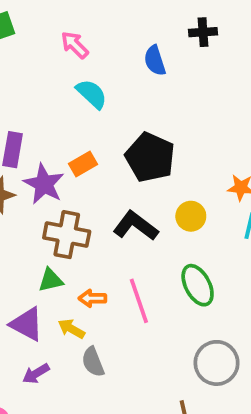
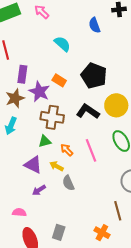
pink arrow: (75, 45) -> (42, 12), moved
orange rectangle: (83, 164) -> (59, 80), turned 64
yellow circle: (191, 216) -> (116, 105), size x1.5
orange arrow: (92, 298) -> (67, 150), turned 48

